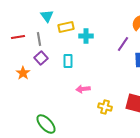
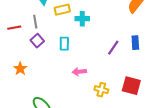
red line: (18, 37) -> (14, 28), moved
purple line: (123, 44) -> (113, 48), moved
orange star: (23, 73) -> (20, 69), moved

